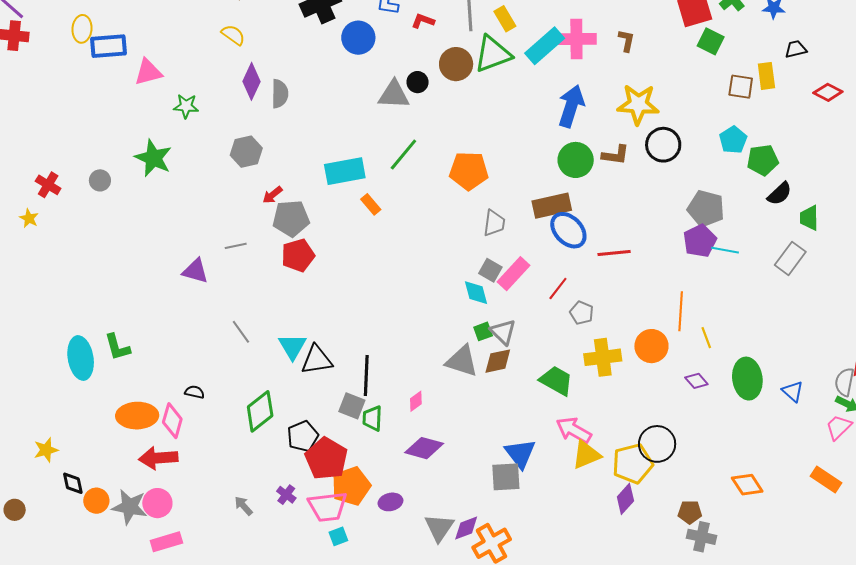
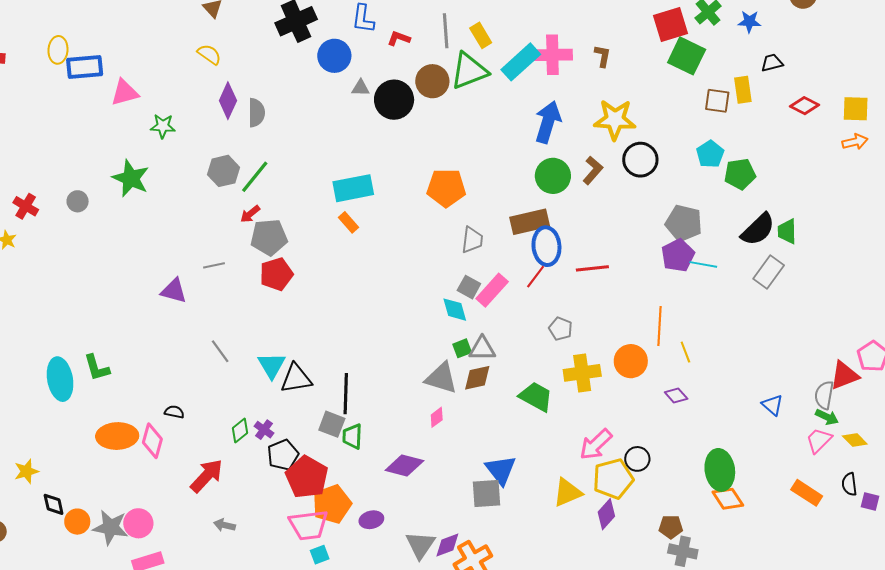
green square: (711, 41) -> (687, 56), size x1.4
black circle: (418, 82) -> (394, 100), size x1.8
gray triangle: (394, 95) -> (361, 88), moved, size x0.6
green line: (403, 154) -> (255, 177), moved
brown L-shape: (615, 155) -> (593, 170), turned -56
cyan rectangle: (345, 171) -> (353, 188), moved
black semicircle: (780, 194) -> (758, 229), moved, size x1.4
blue ellipse: (568, 230) -> (546, 246), turned 39
red line: (558, 288) -> (536, 277), moved
gray triangle: (503, 332) -> (482, 349), turned -44
green ellipse: (747, 379) -> (720, 470), moved
pink diamond: (416, 401) -> (437, 417), moved
green diamond: (260, 411) -> (240, 430), size x0.6
pink arrow: (574, 430) -> (596, 444), moved, turned -72
black circle: (657, 444) -> (637, 459), size x0.7
yellow triangle: (586, 455) -> (568, 493), moved
red arrow: (158, 458) -> (207, 476), moved, turned 138
purple cross: (286, 495) -> (264, 430), moved
gray arrow: (244, 506) -> (224, 525), turned -35

